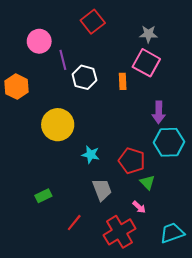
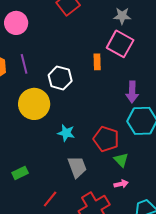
purple line: (63, 60) -> (24, 64), moved
white hexagon: (84, 77) -> (60, 78), moved
pink arrow: (139, 207) -> (121, 184), moved, turned -56

